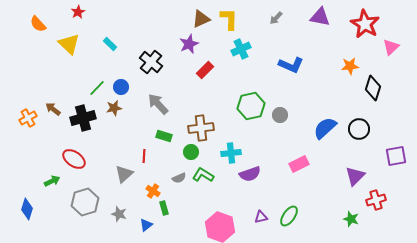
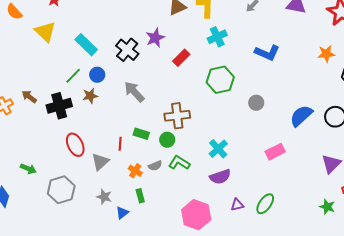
cyan rectangle: (110, 44) -> (86, 45), moved, size x1.6
purple star: (189, 44) -> (155, 38), moved
green hexagon: (251, 106) -> (220, 80), moved
green rectangle: (164, 136) -> (141, 134), moved
cyan cross: (231, 153) -> (218, 149), moved, turned -36
red ellipse: (74, 159) -> (75, 145), moved, turned 30
purple semicircle: (250, 174) -> (220, 177), moved
green arrow: (52, 181) -> (28, 169), turned 49
orange cross: (153, 191) -> (135, 171), moved
gray star: (119, 214) -> (104, 197), moved

